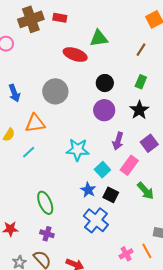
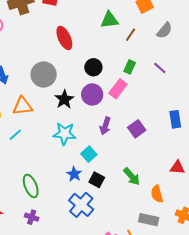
green triangle: (99, 38) -> (109, 20), moved
red ellipse: (75, 55) -> (64, 38), turned 45
black star: (139, 110) -> (64, 99), moved
pink rectangle: (129, 165) -> (118, 89), moved

